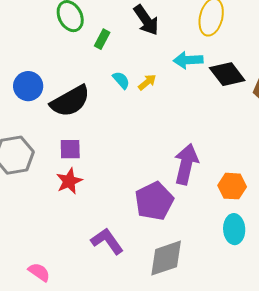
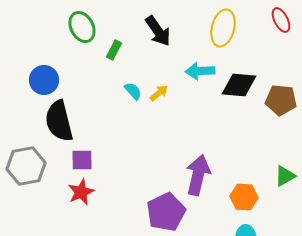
black diamond: (227, 74) -> (239, 85), turned -48
blue circle: (28, 86) -> (44, 80), moved
black semicircle: (70, 101) -> (59, 121), moved, turned 105

